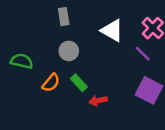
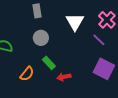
white triangle: (112, 31) -> (75, 22), turned 30
orange semicircle: (51, 83) -> (27, 74), moved

